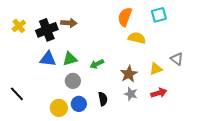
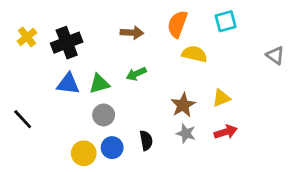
brown arrow: (69, 23) -> (132, 33), moved
gray triangle: (177, 59) -> (275, 55), moved
green arrow: (97, 64) -> (136, 74), moved
black line: (17, 94) -> (23, 119), moved

